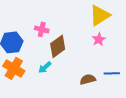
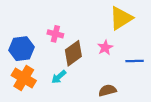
pink star: (99, 39) -> (105, 47), moved
blue line: (112, 73) -> (135, 61), moved

